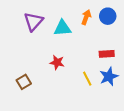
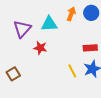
purple triangle: (33, 22) -> (22, 29), moved
red star: (57, 62) -> (40, 48), moved

